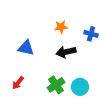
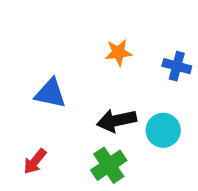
black arrow: (66, 52) -> (116, 121), moved
cyan circle: (80, 87) -> (163, 130), moved

